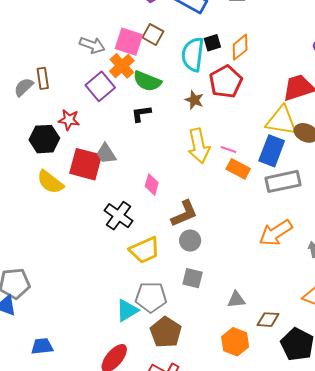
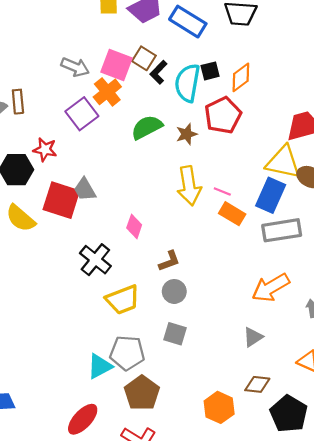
green semicircle: (147, 81) -> (147, 127), moved, turned 128
brown star: (194, 100) -> (187, 134), turned 30
black L-shape: (141, 114) -> (159, 72), moved, turned -40
brown L-shape: (184, 214) -> (169, 261), size x0.7
gray triangle: (236, 300) -> (253, 337), moved, turned -30

